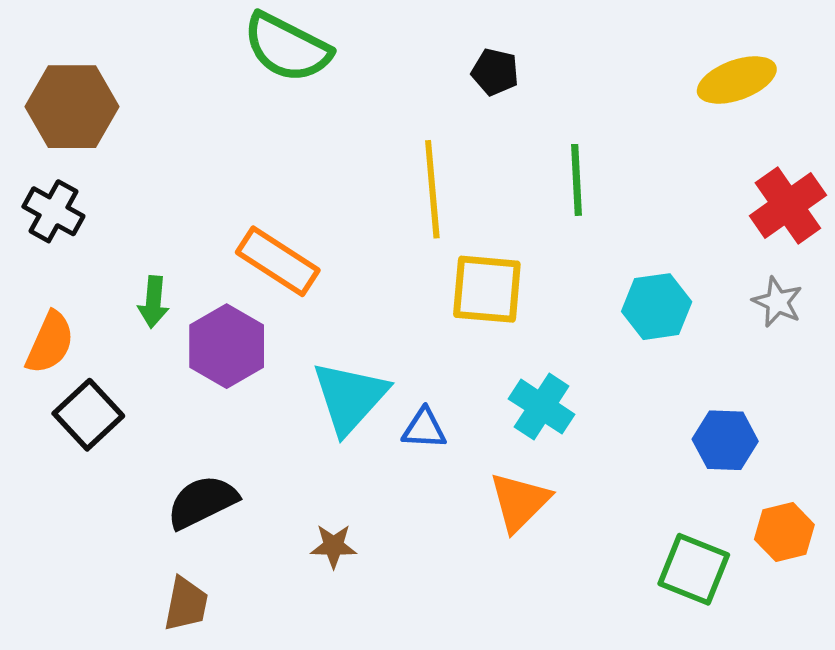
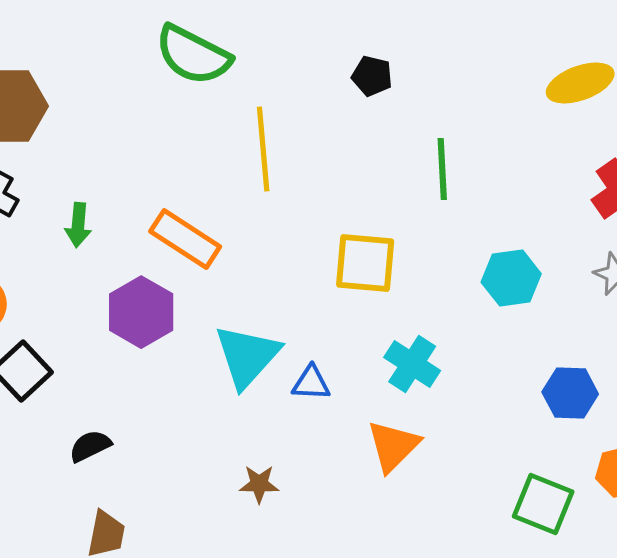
yellow line: (432, 189) -> (263, 149), moved
green arrow: (153, 302) -> (78, 225), moved
black semicircle: (202, 502) -> (90, 446), moved, size x0.7
brown star: (334, 546) -> (259, 484), moved

